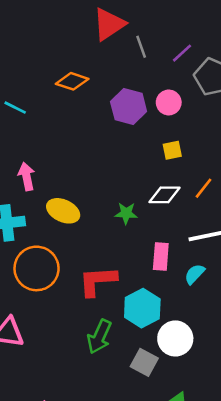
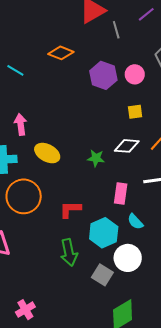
purple line: (182, 53) -> (146, 14), moved
cyan semicircle: (195, 274) -> (135, 222), moved, turned -90
red L-shape: (98, 281) -> (70, 209), size x0.7
green arrow: (99, 337) -> (69, 253), turned -40

